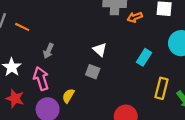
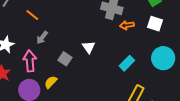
orange line: (22, 27) -> (32, 15), moved
gray square: (93, 72) -> (65, 59), moved

